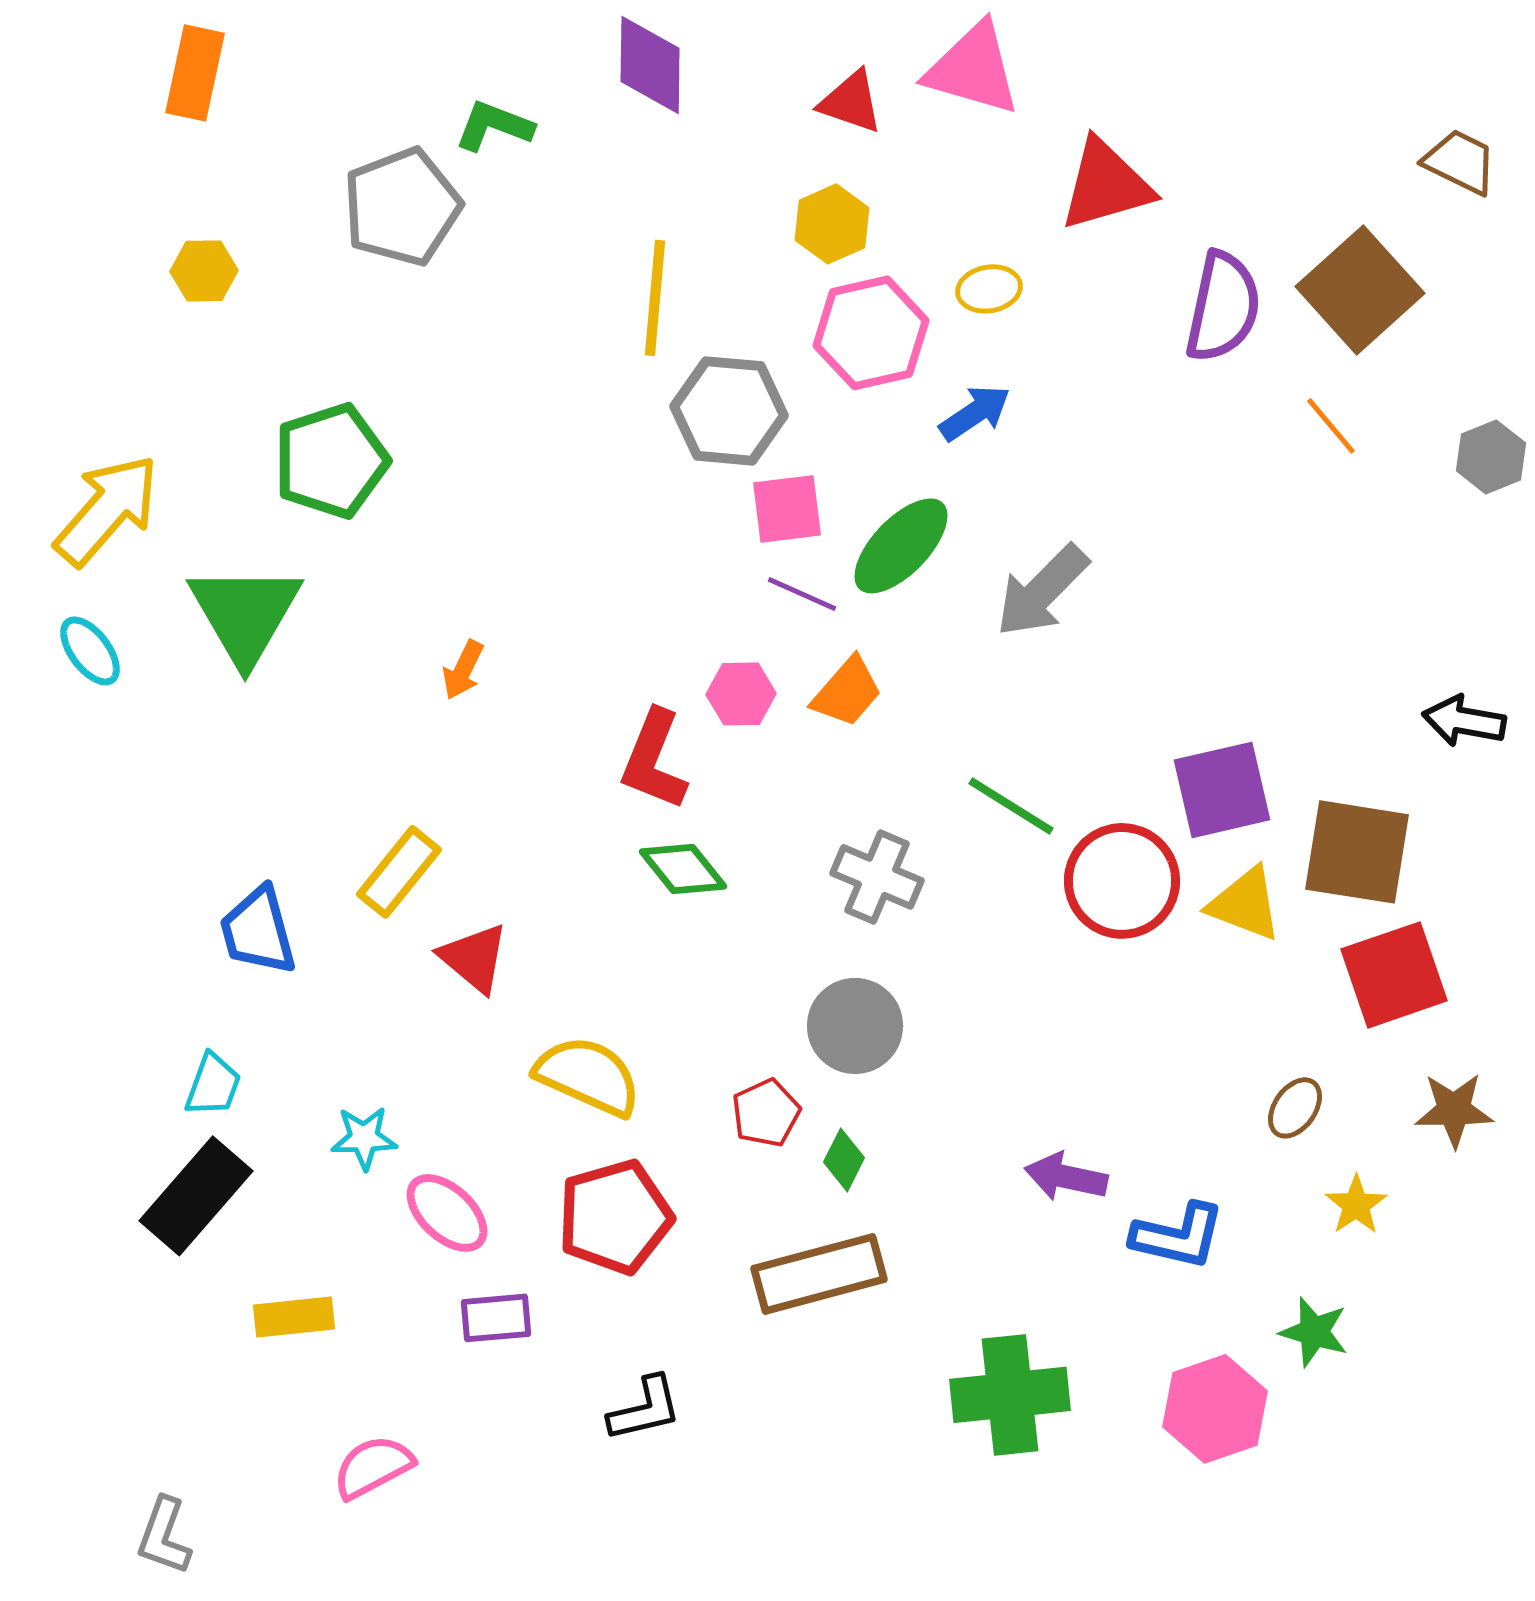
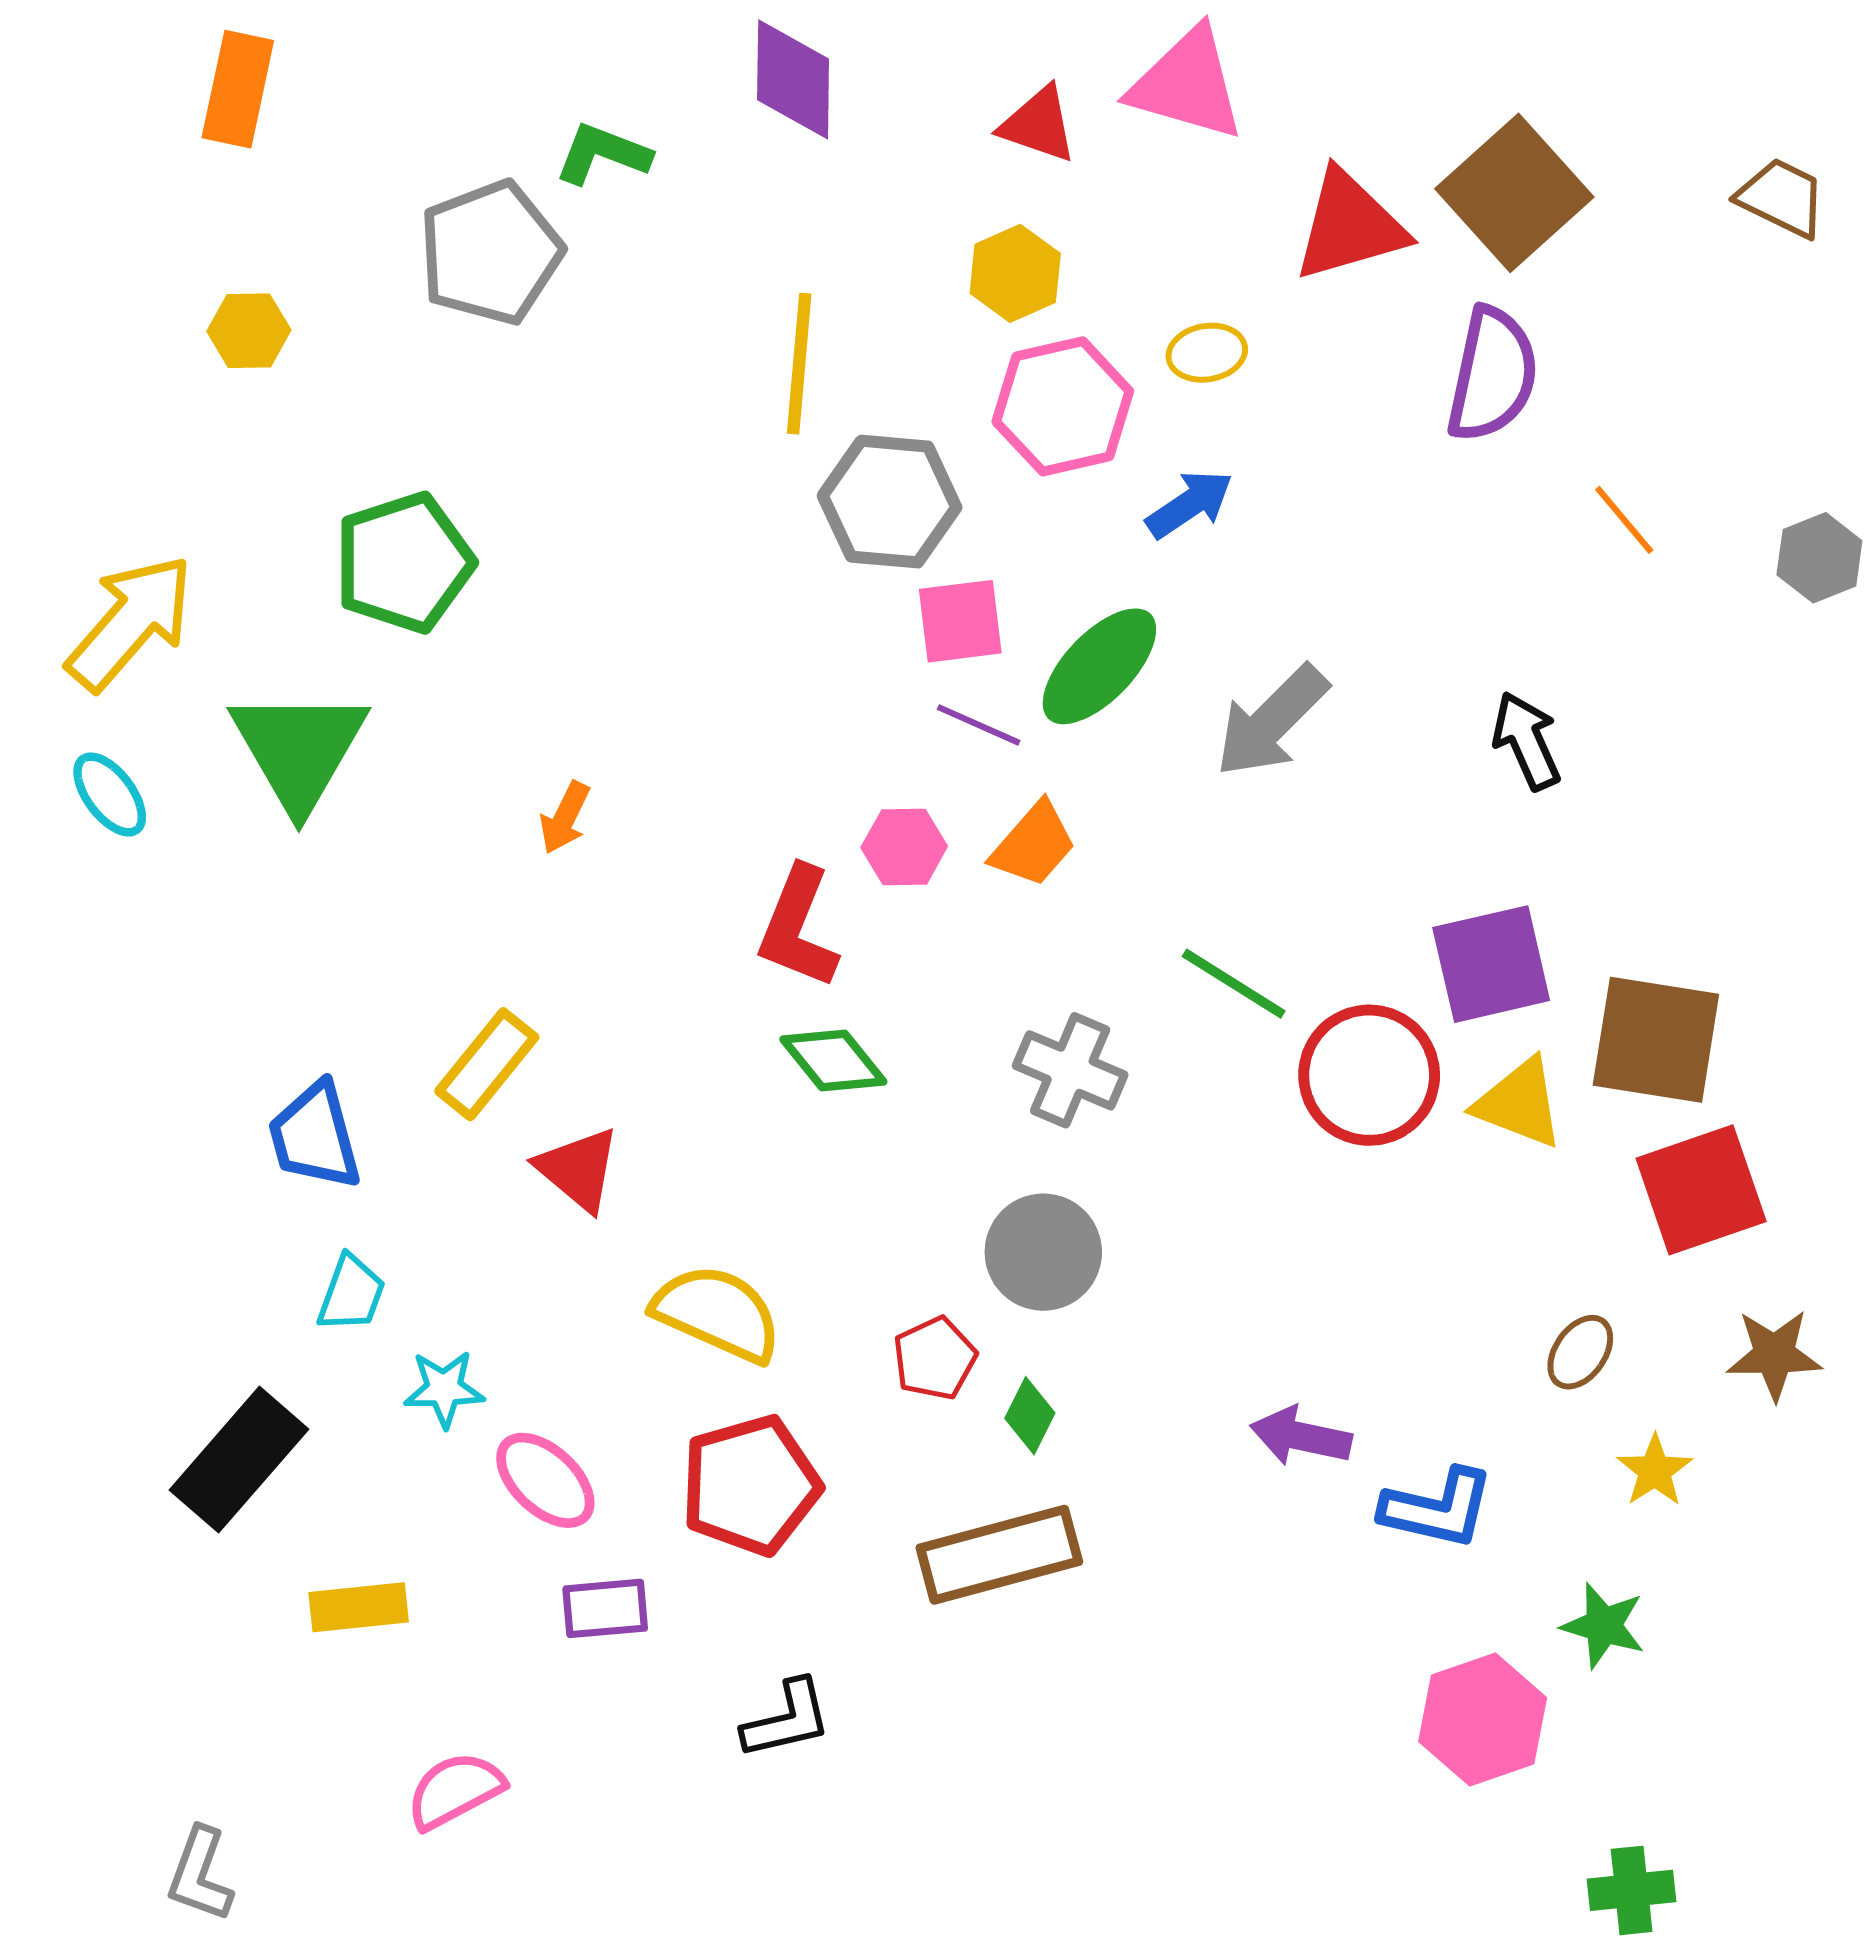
brown square: (1360, 290) -> (1514, 193), moved
black arrow: (1464, 721) -> (1527, 741), moved, turned 56
cyan trapezoid: (213, 1085) -> (351, 1294), moved
green cross: (1010, 1395) -> (1632, 1890), moved, size x0.6

